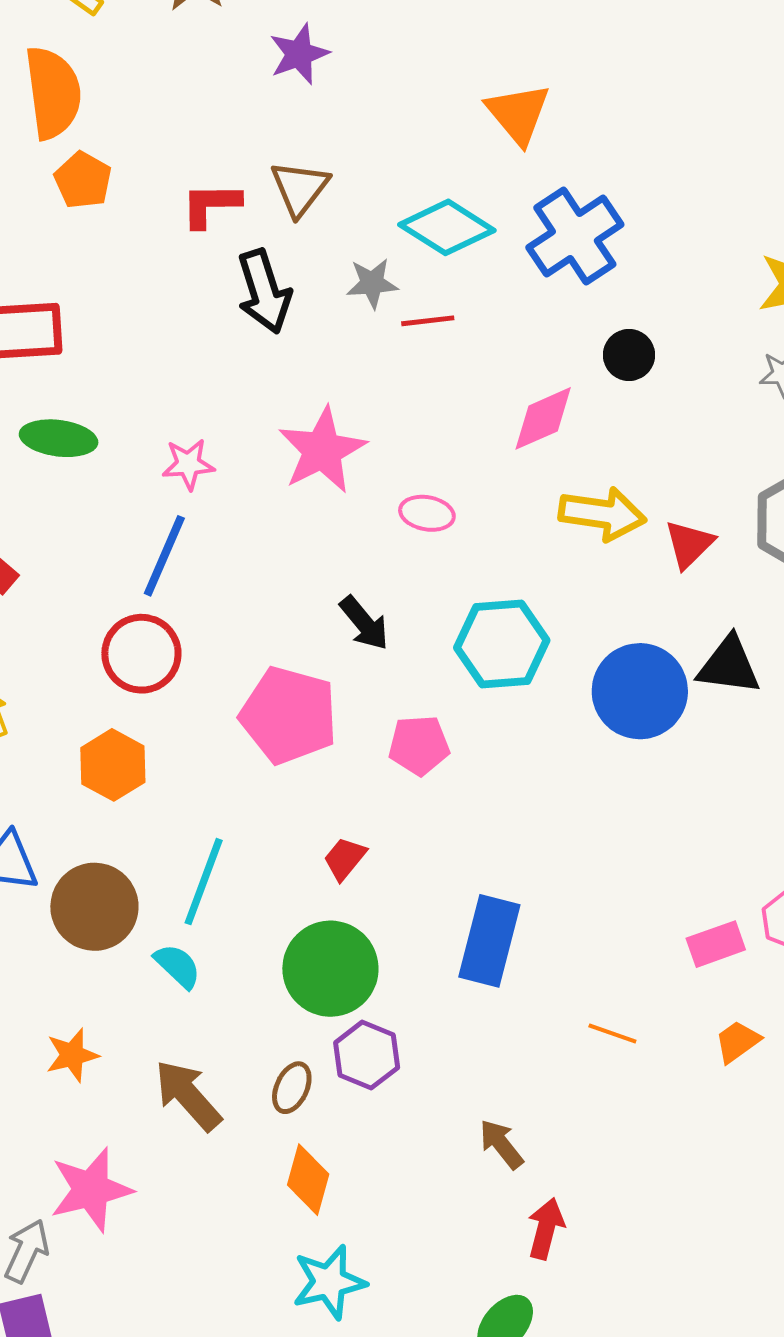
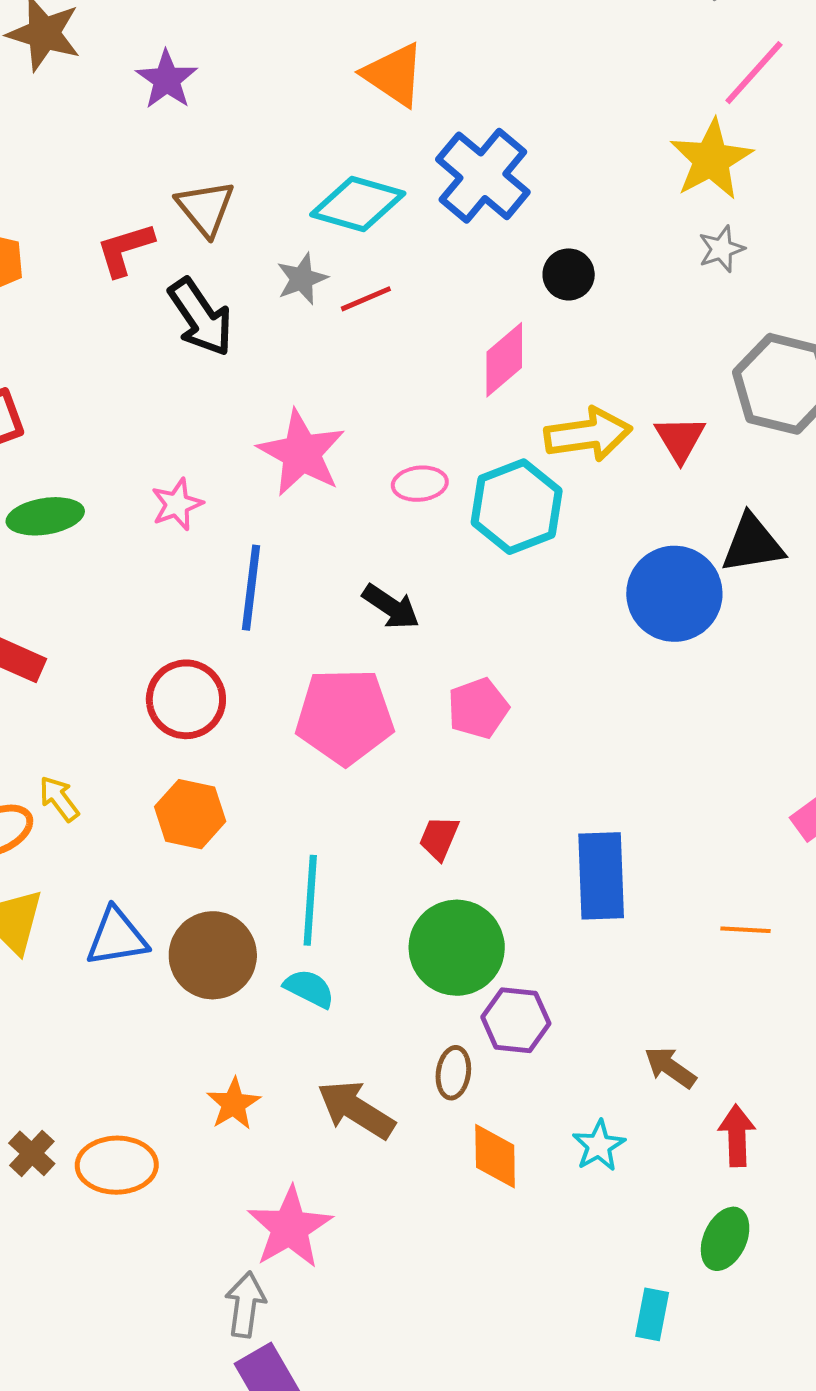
blue line: (164, 556) -> (251, 588), moved
cyan hexagon: (502, 644) -> (517, 507), moved
cyan star: (329, 1282) -> (599, 1146), moved, size x0.7

